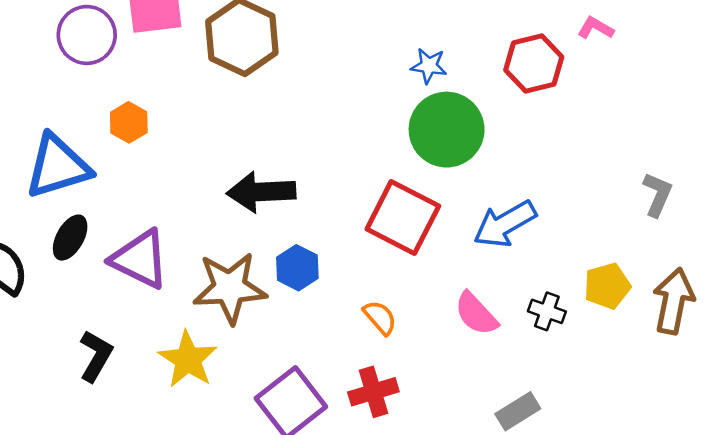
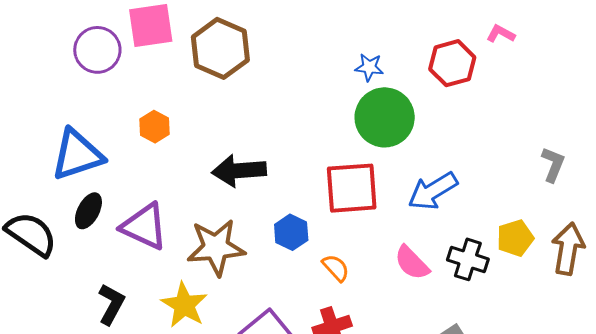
orange hexagon: (129, 122) -> (154, 127), moved
red square: (403, 217) -> (352, 188), turned -30
blue hexagon: (297, 268) -> (291, 232), moved
black cross: (547, 311) -> (468, 259), size x1.4

